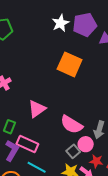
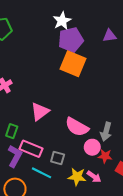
purple pentagon: (85, 25) -> (71, 40), moved
gray square: (73, 151) -> (58, 158), moved, turned -32
red star: (96, 161) -> (105, 156), moved

